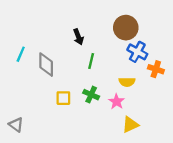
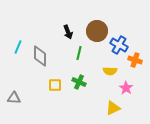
brown circle: (126, 28) -> (97, 31), moved
pink star: (117, 102) -> (126, 88), moved
gray triangle: (16, 125) -> (14, 98), moved, turned -32

